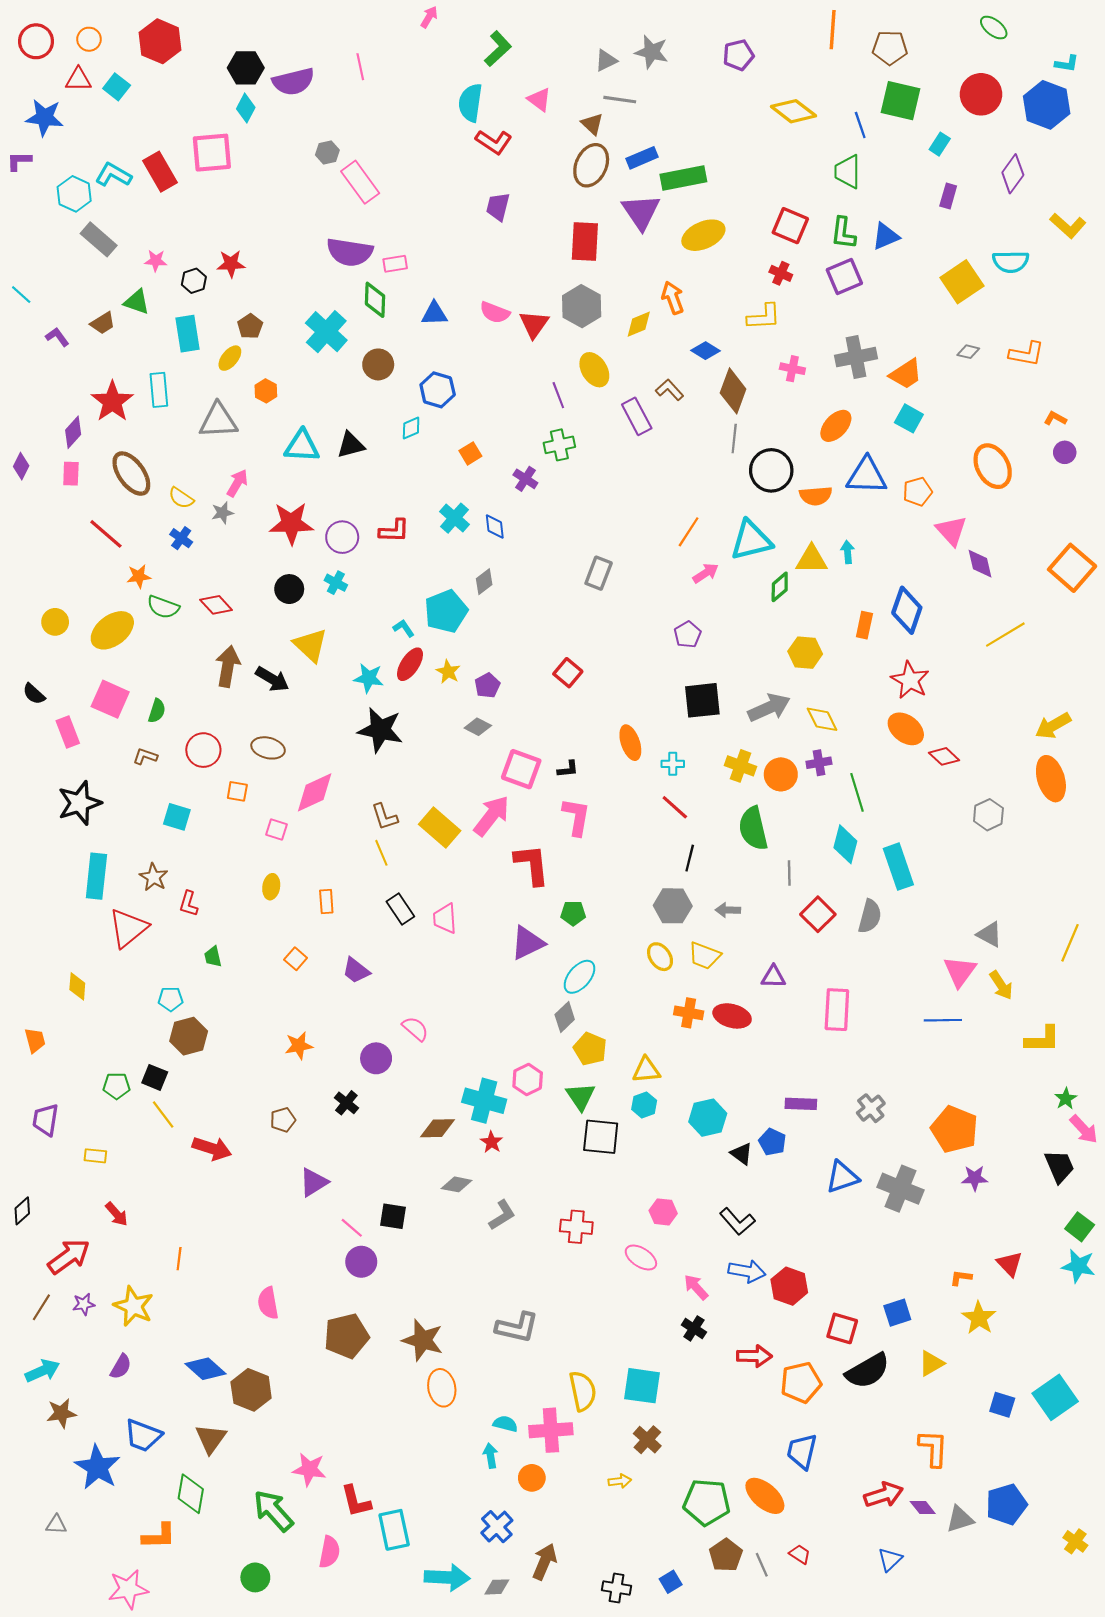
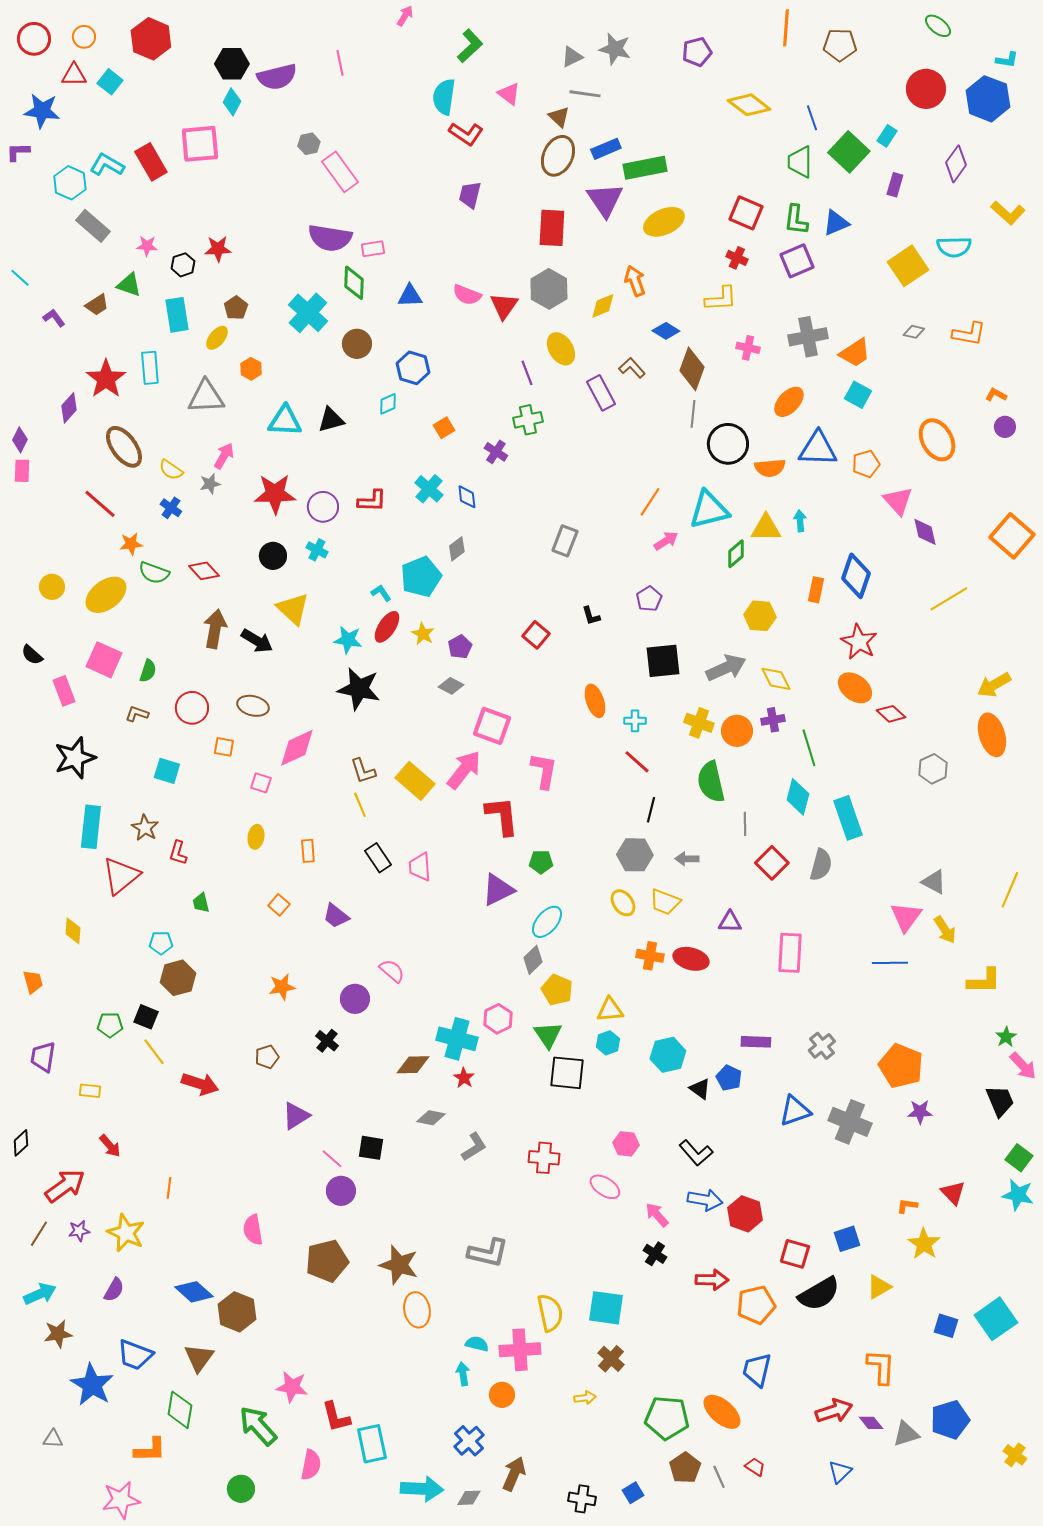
green square: (900, 101) -> (849, 152), moved, turned 30
pink rectangle: (71, 474) -> (22, 471), moved
black L-shape: (568, 769) -> (591, 616), moved, turned 80

